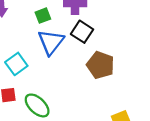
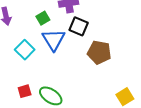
cyan square: (16, 64) -> (25, 50), moved

